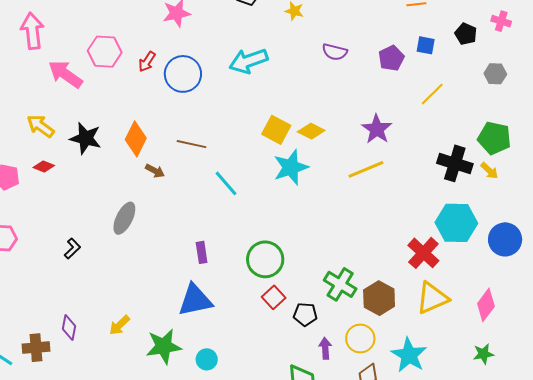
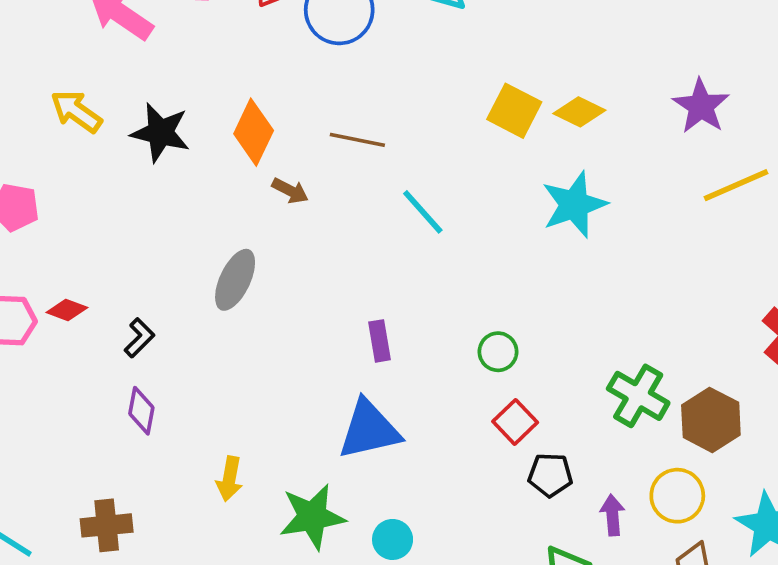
red diamond: (44, 167) -> (67, 310), moved
cyan star: (291, 167) -> (574, 205), moved
yellow line: (366, 169) -> (736, 185), moved
green circle: (265, 259) -> (498, 352), size x0.6
black pentagon: (305, 314) -> (550, 475), moved
yellow arrow: (119, 325) -> (229, 479), turned -35
purple diamond: (69, 328) -> (141, 411), moved
brown cross: (36, 348) -> (107, 525), moved

